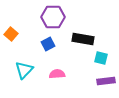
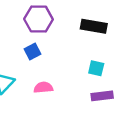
black rectangle: (83, 39) -> (94, 26), moved

